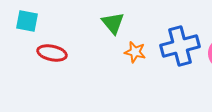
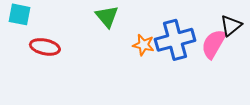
orange star: (135, 52) -> (144, 45), moved

